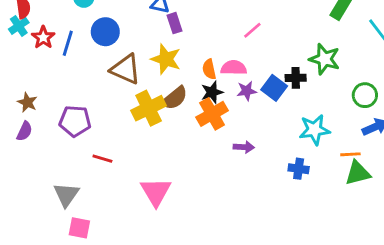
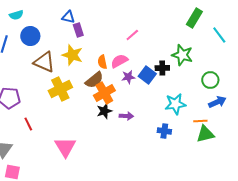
pink semicircle: (234, 68) -> (119, 61), turned -30
black star: (212, 92) -> (104, 111), moved
brown semicircle: (175, 98) -> (94, 80), moved
red line: (102, 159) -> (28, 124), turned 48

